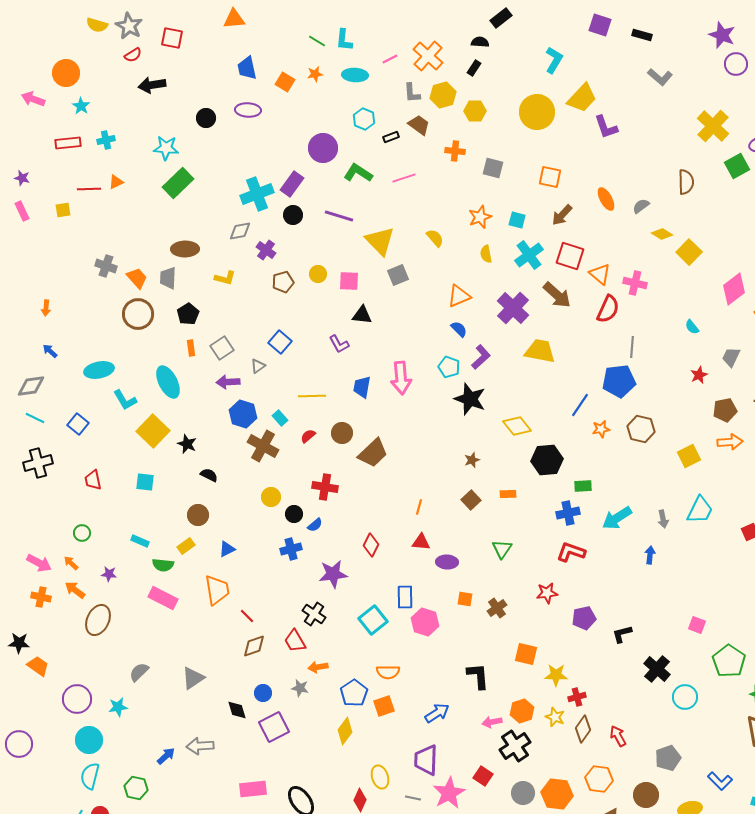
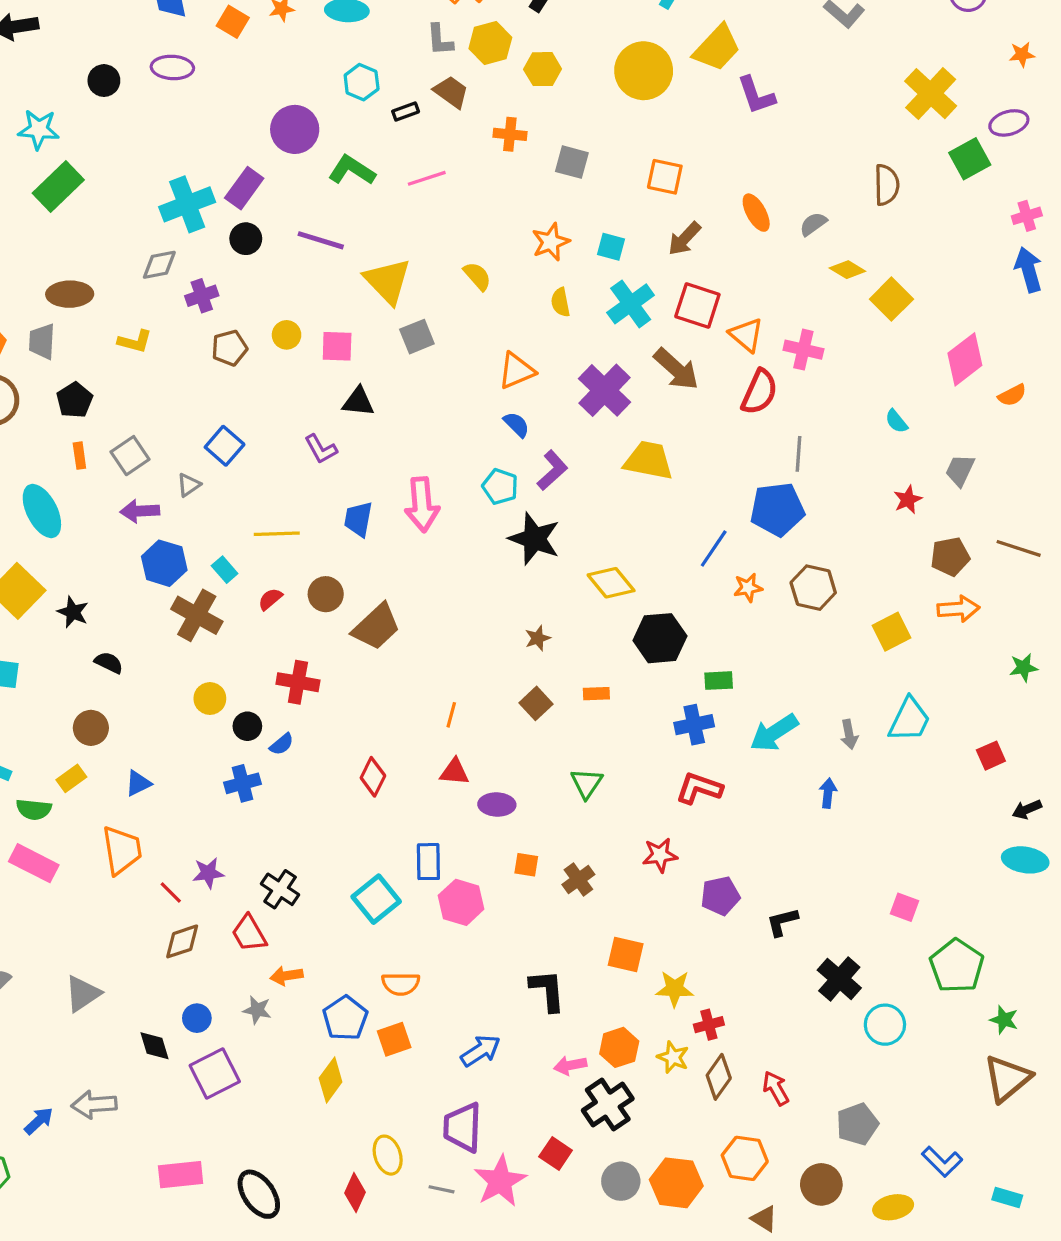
purple cross: (266, 250) -> (202, 296), turned 36
purple star: (333, 574) -> (208, 873), moved, size x0.7

